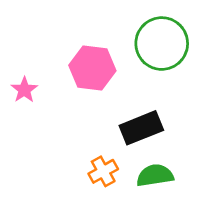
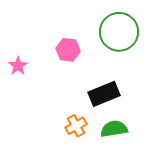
pink hexagon: (92, 68) -> (68, 50), size x0.7

